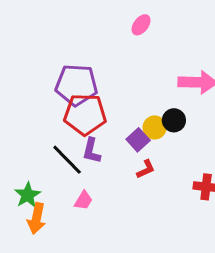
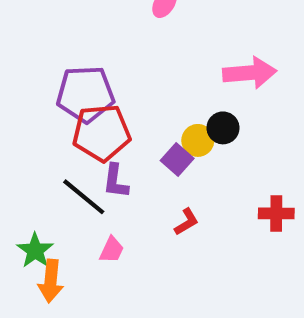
red L-shape: (146, 169) -> (187, 222), moved

